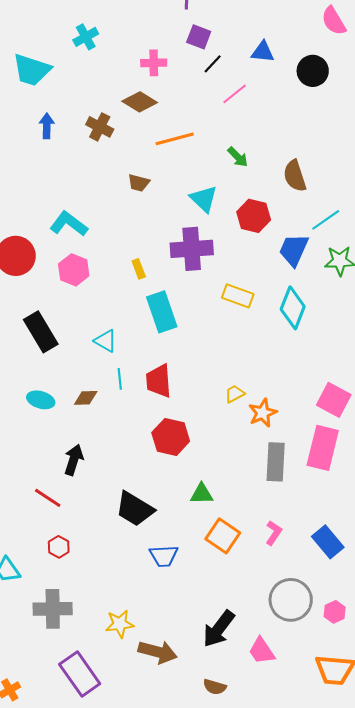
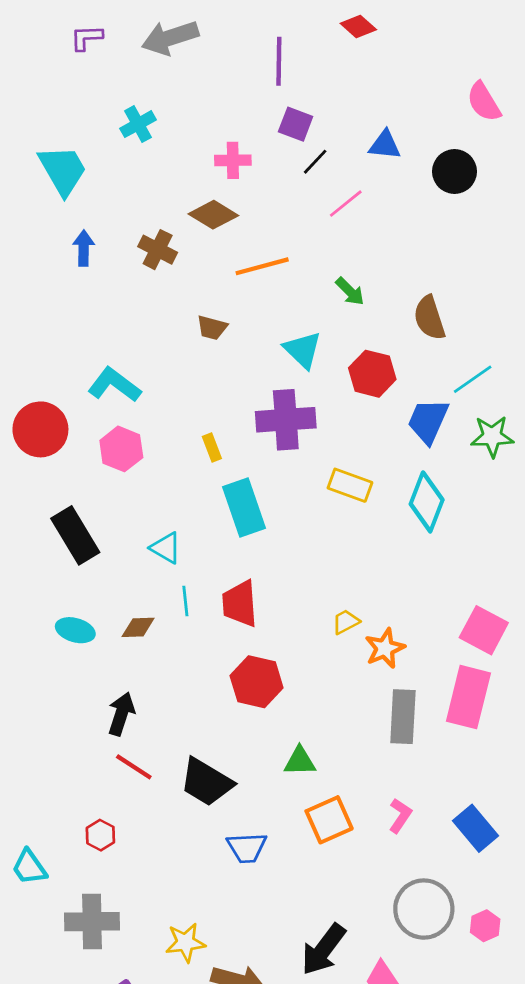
cyan trapezoid: (32, 70) -> (63, 170), turned -138
red line: (48, 498) -> (134, 767), moved
orange square: (223, 536) -> (329, 820), turned 32

